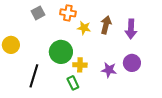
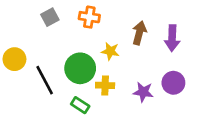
yellow star: (84, 28) -> (110, 51), moved
black line: (34, 76) -> (45, 80), moved, turned -45
green rectangle: (73, 83) -> (80, 105), moved, turned -32

